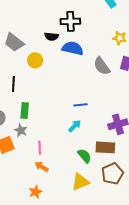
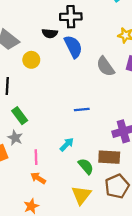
blue semicircle: (73, 48) -> (73, 47), turned 50
green rectangle: (25, 111) -> (20, 116), turned -42
cyan arrow: (75, 126) -> (67, 144), moved
yellow triangle: (80, 182) -> (81, 195), turned -30

